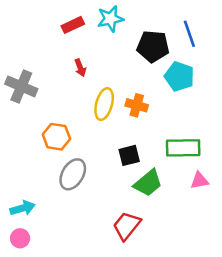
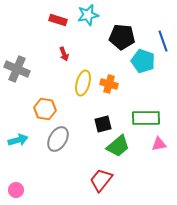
red rectangle: (73, 25) -> (58, 20), turned 42
blue line: (189, 34) -> (163, 41), moved
cyan arrow: (23, 208) -> (18, 140), moved

